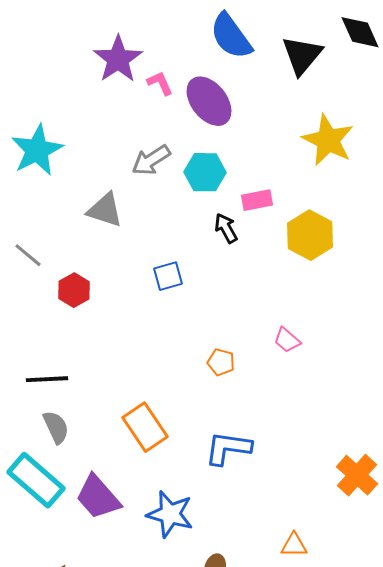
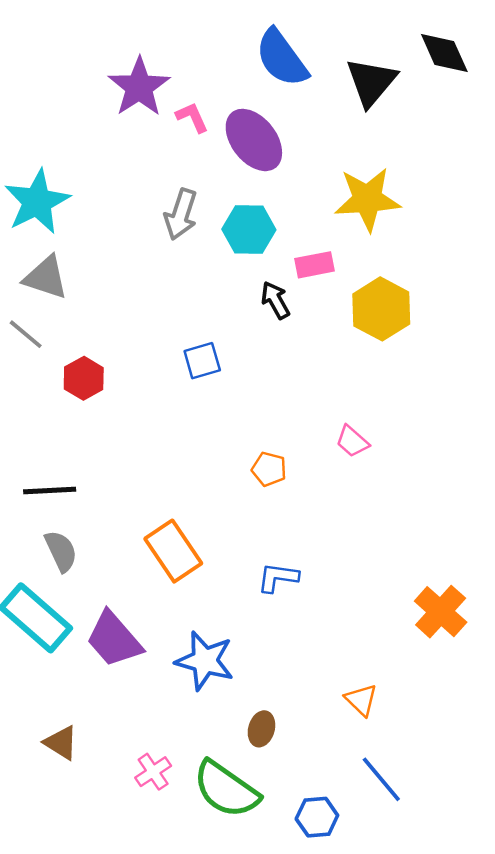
yellow star: (328, 140) -> (367, 199), moved, turned -30
gray arrow: (151, 160) -> (181, 214), turned -39
gray triangle: (105, 210) -> (46, 277), moved
blue L-shape: (228, 448) -> (278, 578), size x0.7
orange triangle: (294, 545) -> (361, 700), turned 44

